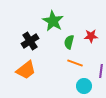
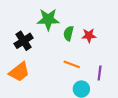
green star: (53, 21) -> (48, 19), turned -30
green semicircle: (69, 42) -> (69, 33), moved

